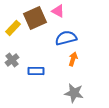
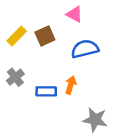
brown square: (35, 18) -> (45, 36), moved, size x0.7
orange arrow: (73, 59) -> (71, 85), moved

